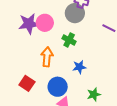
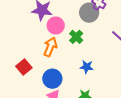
pink circle: (45, 23) -> (56, 25), moved
blue star: (79, 67) -> (87, 67), moved

